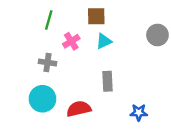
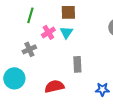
cyan triangle: (104, 41) -> (66, 32), moved, turned -32
gray cross: (47, 63) -> (29, 49), turned -32
cyan circle: (42, 99) -> (14, 78), moved

